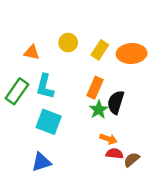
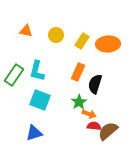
orange triangle: (32, 52) -> (26, 31), moved
green star: (99, 110) -> (79, 102), moved
brown semicircle: (132, 160) -> (108, 131), size x1.5

